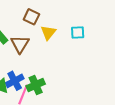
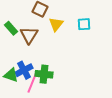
green cross: (36, 85) -> (44, 74), turned 30

